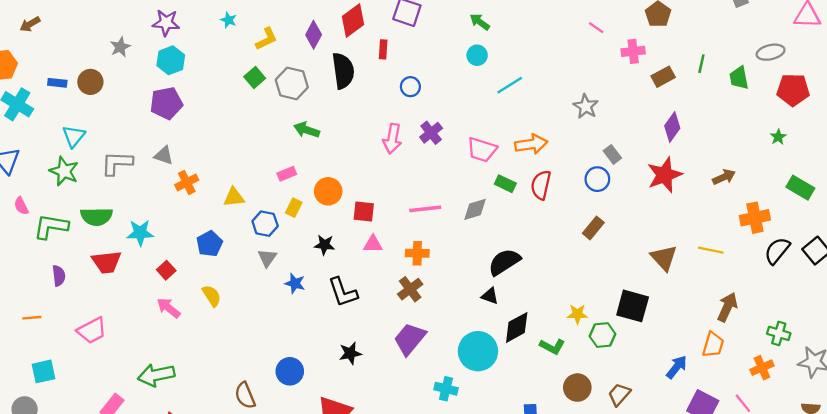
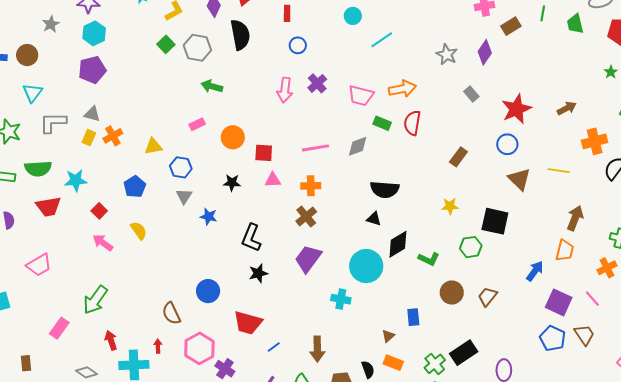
red rectangle: (383, 49) -> (287, 13), moved
purple diamond: (672, 127) -> (485, 52), moved
cyan triangle: (74, 136) -> (32, 93), moved
blue circle: (597, 179) -> (507, 144), moved
yellow rectangle: (294, 208) -> (89, 138), moved
black semicircle: (504, 262) -> (385, 189), turned -140
black L-shape: (343, 292) -> (251, 238), moved, turned 44
yellow star: (577, 314) -> (450, 206), moved
green arrow: (156, 375) -> (95, 300), turned -40

